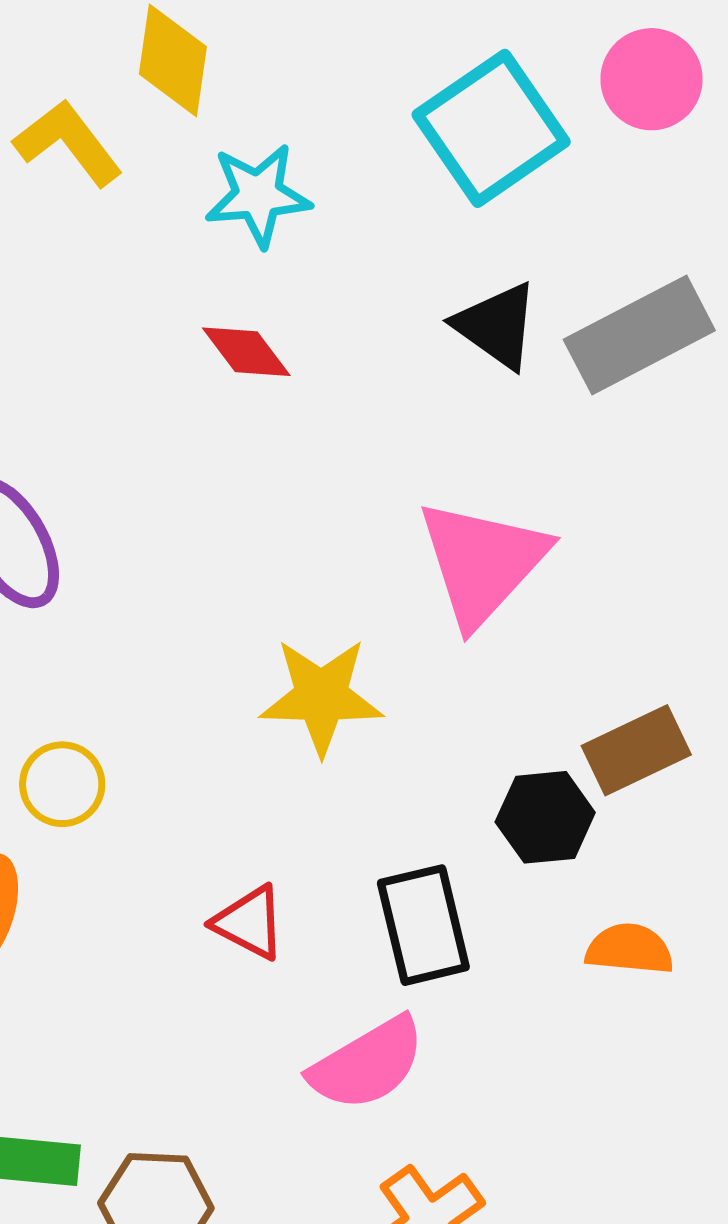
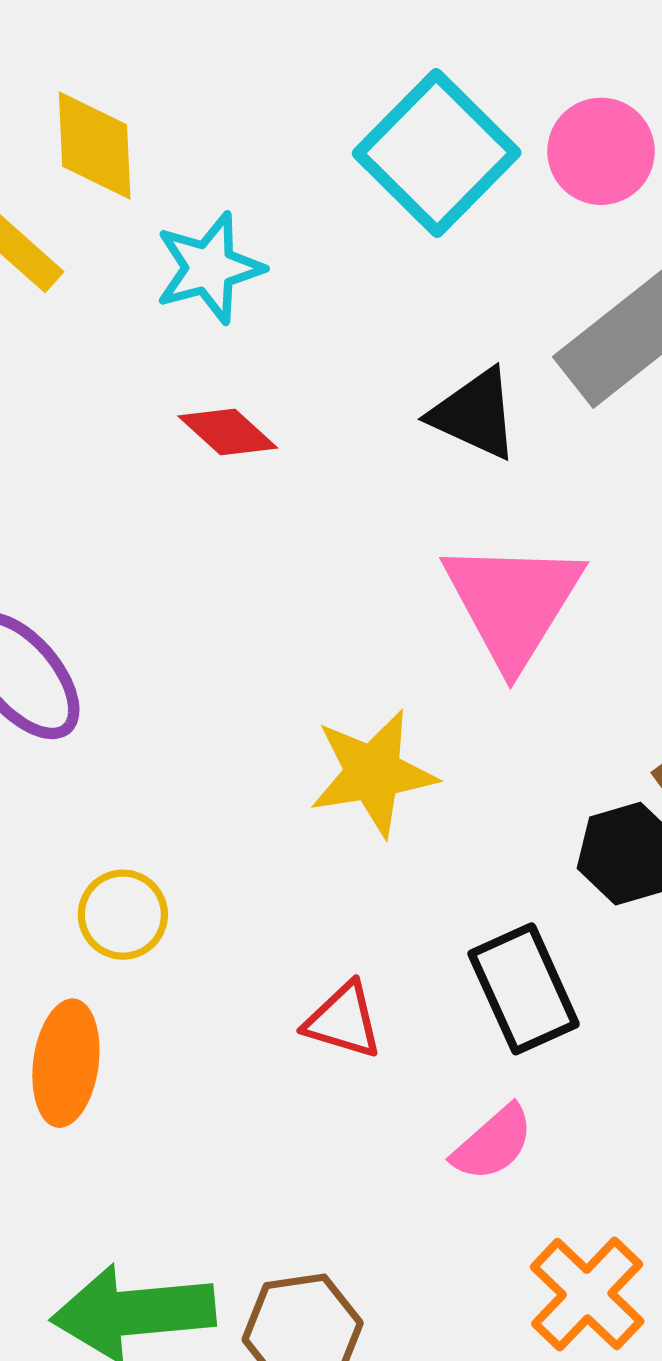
pink circle: (652, 79) -> (601, 151), moved
black triangle: (497, 326) -> (475, 414), moved
pink semicircle: (367, 1064) -> (493, 1143), size x0.7

